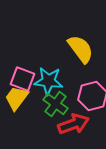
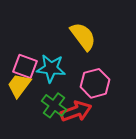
green cross: (56, 104) -> (54, 105), moved

